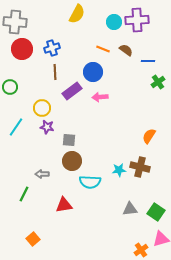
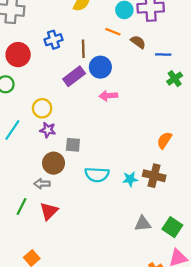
red circle: (22, 49) -> (18, 55), moved
orange line: (103, 49) -> (113, 32), moved
brown line: (55, 72) -> (83, 49), moved
purple rectangle: (72, 91) -> (74, 76), moved
brown circle: (72, 161) -> (54, 163), moved
cyan semicircle: (90, 182) -> (97, 175), moved
red triangle: (64, 205) -> (49, 211), moved, turned -36

